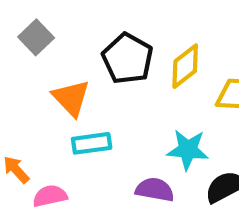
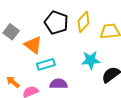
gray square: (36, 37) -> (11, 32), moved
purple semicircle: (155, 190) -> (59, 84), moved

